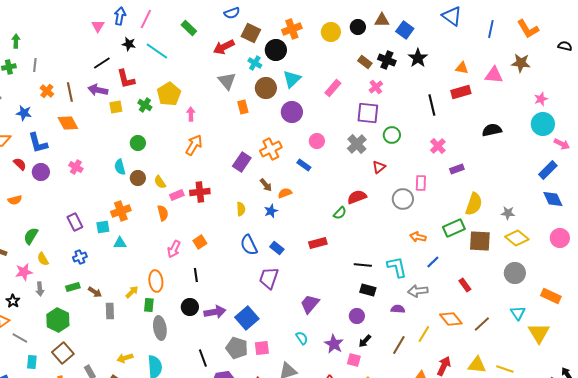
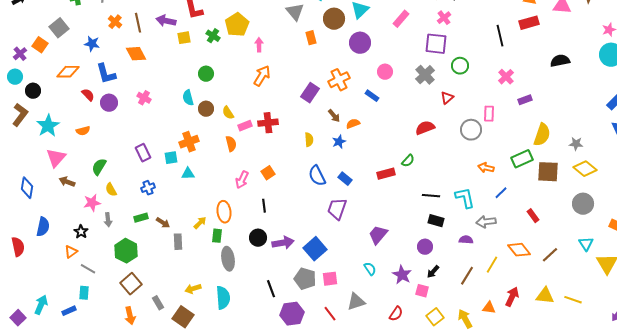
green semicircle: (340, 213) -> (408, 161), moved
cyan rectangle: (32, 362) -> (84, 293), moved

